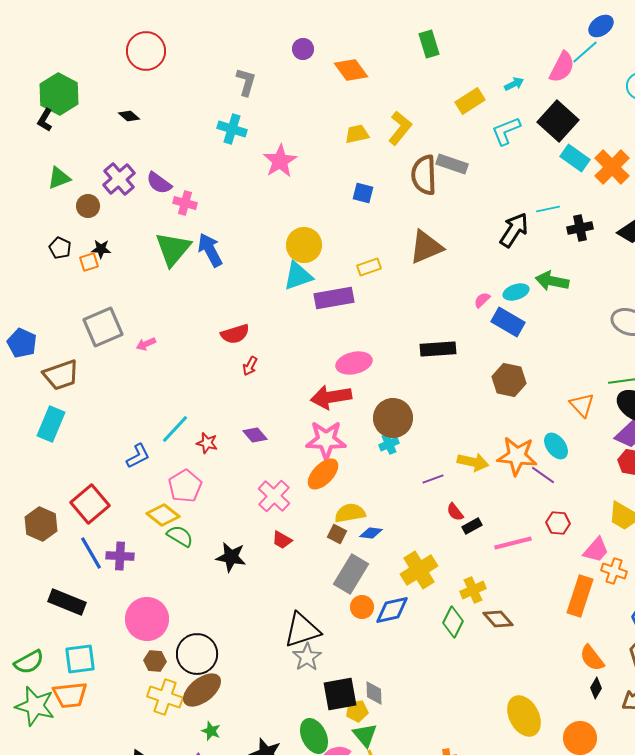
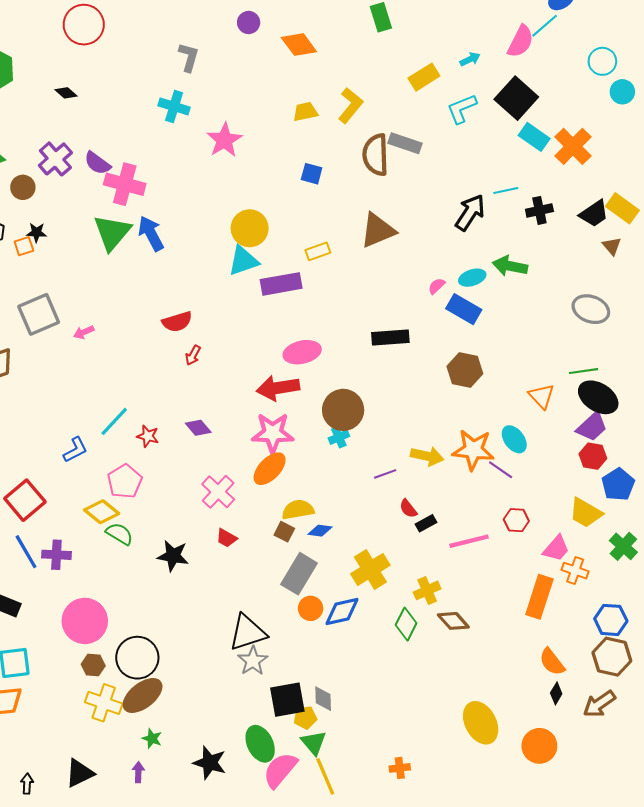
pink cross: (185, 203) -> (125, 184), size x1.6

